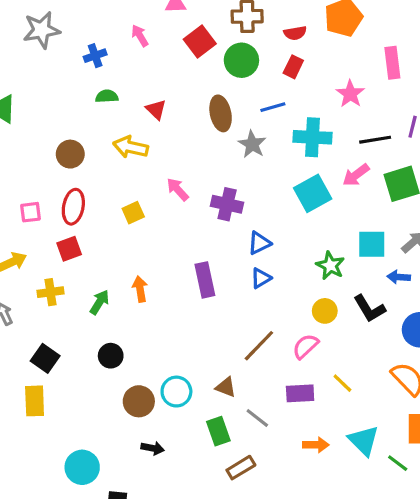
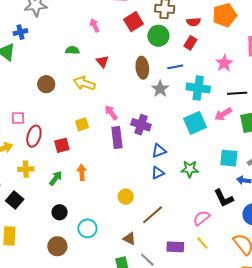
pink arrow: (140, 36) -> (95, 25), moved
blue cross: (95, 56) -> (20, 32), moved
red ellipse: (73, 207) -> (34, 136), moved
red square: (69, 249) -> (62, 145), moved
green star: (330, 266) -> (190, 169), moved, turned -30
purple rectangle: (205, 280) -> (117, 138), moved
yellow circle: (325, 311) -> (126, 197), moved
pink semicircle: (305, 346) -> (202, 218), moved
black square: (45, 358) -> (15, 200), moved
cyan circle: (176, 392) -> (87, 228), moved
brown circle: (139, 401) -> (57, 246), moved

